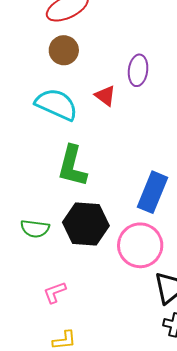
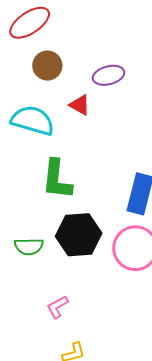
brown circle: (64, 50) -> (47, 66), moved
purple ellipse: (138, 70) -> (109, 75), turned 76

